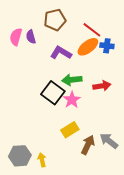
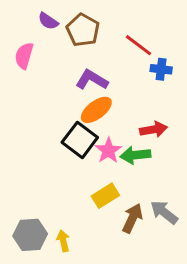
brown pentagon: (55, 20) -> (83, 30), turned -30
purple semicircle: (31, 37) -> (48, 21), moved, turned -40
orange ellipse: (88, 47) -> (96, 110), moved
green arrow: (72, 80) -> (135, 155), moved

